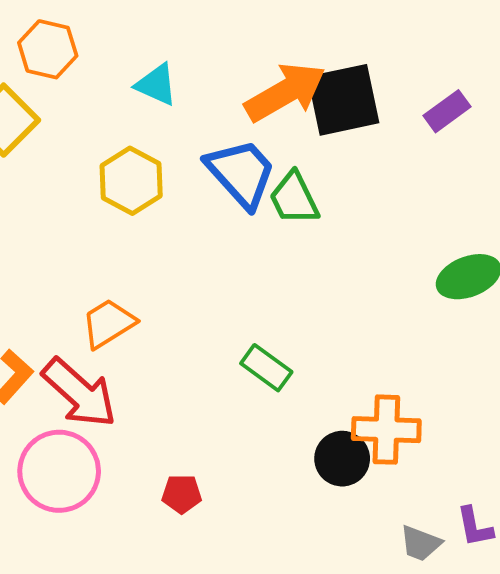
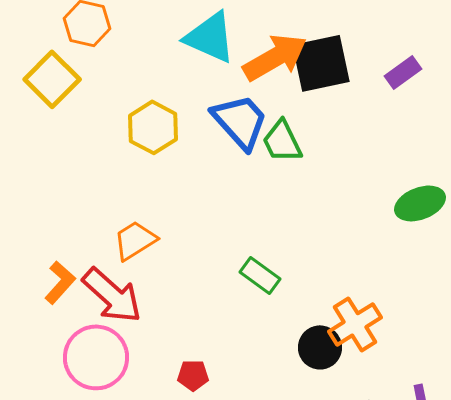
cyan triangle: (156, 85) -> (210, 37), moved, size x1.5
orange cross: (386, 430) -> (355, 324), turned -34

